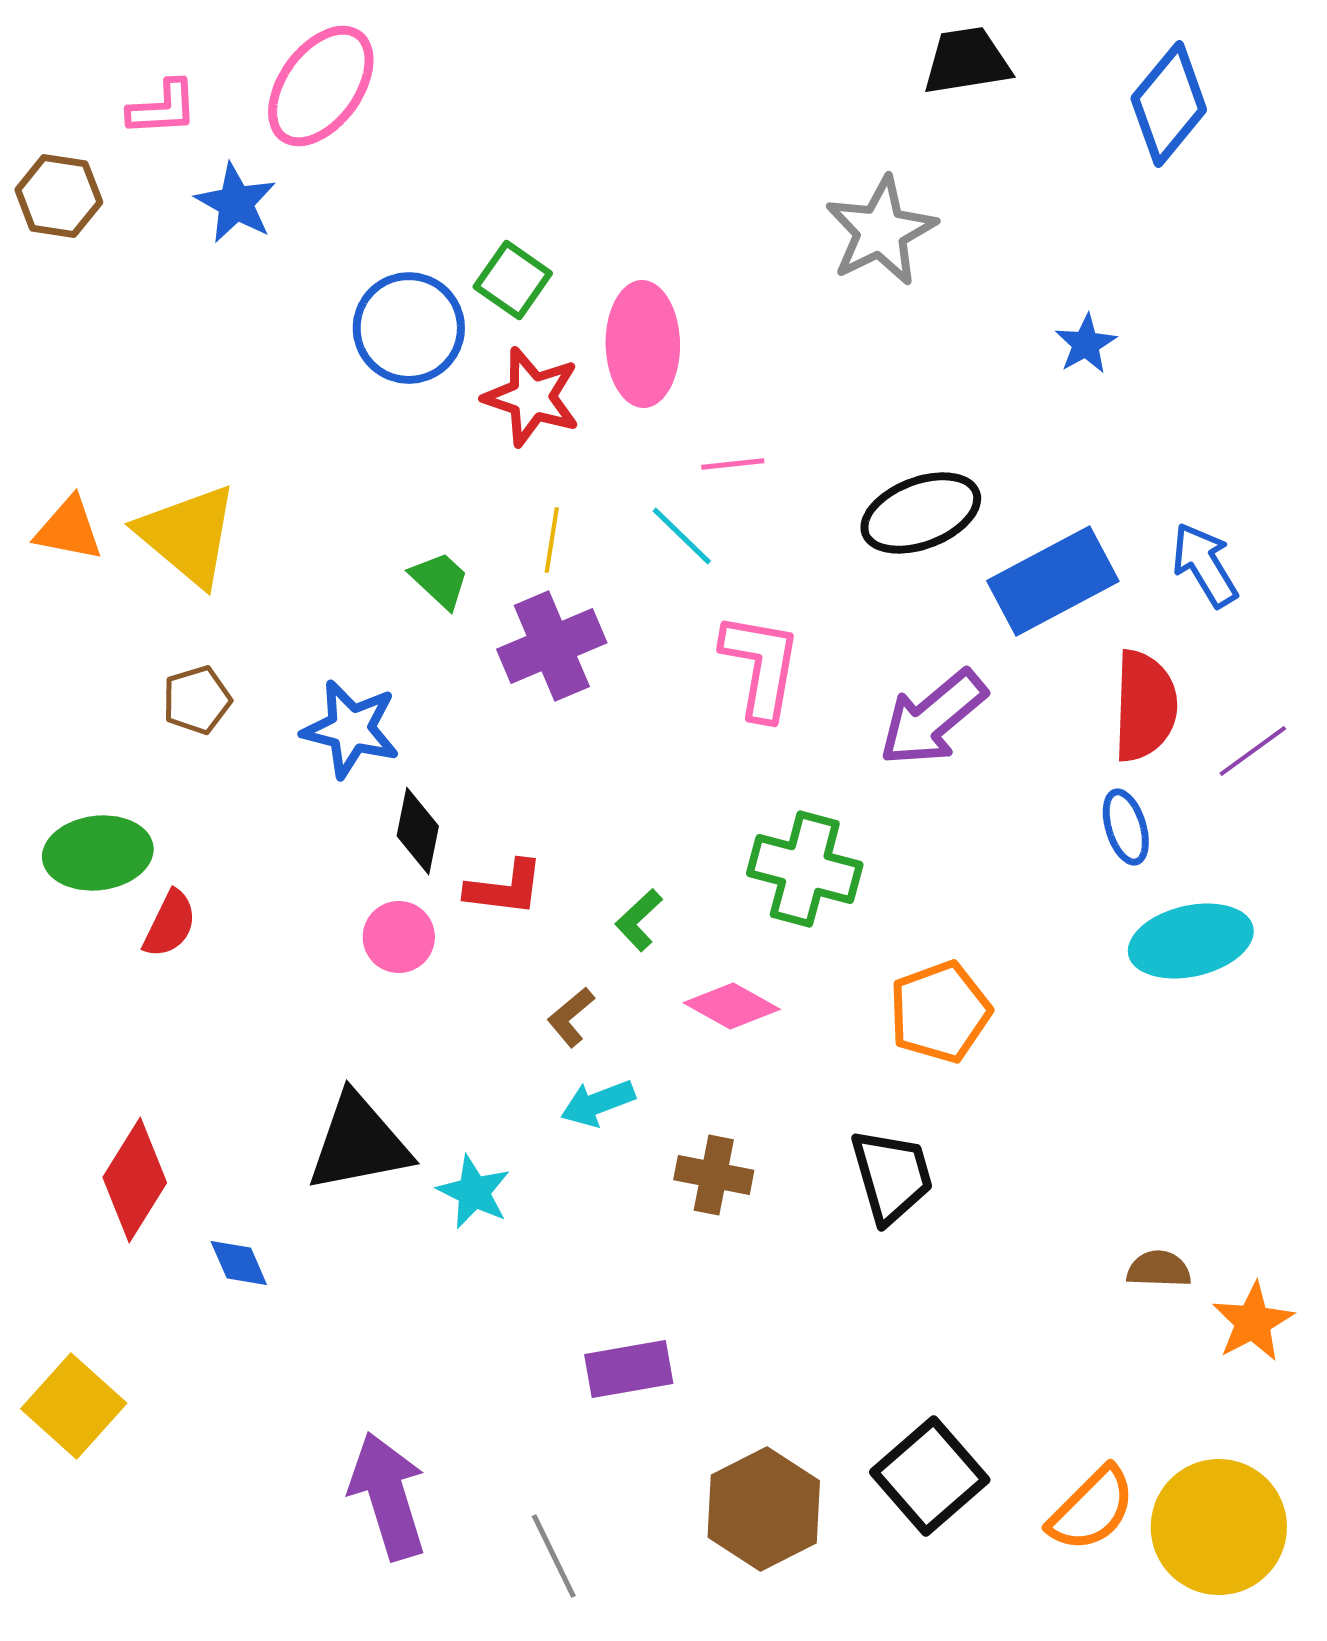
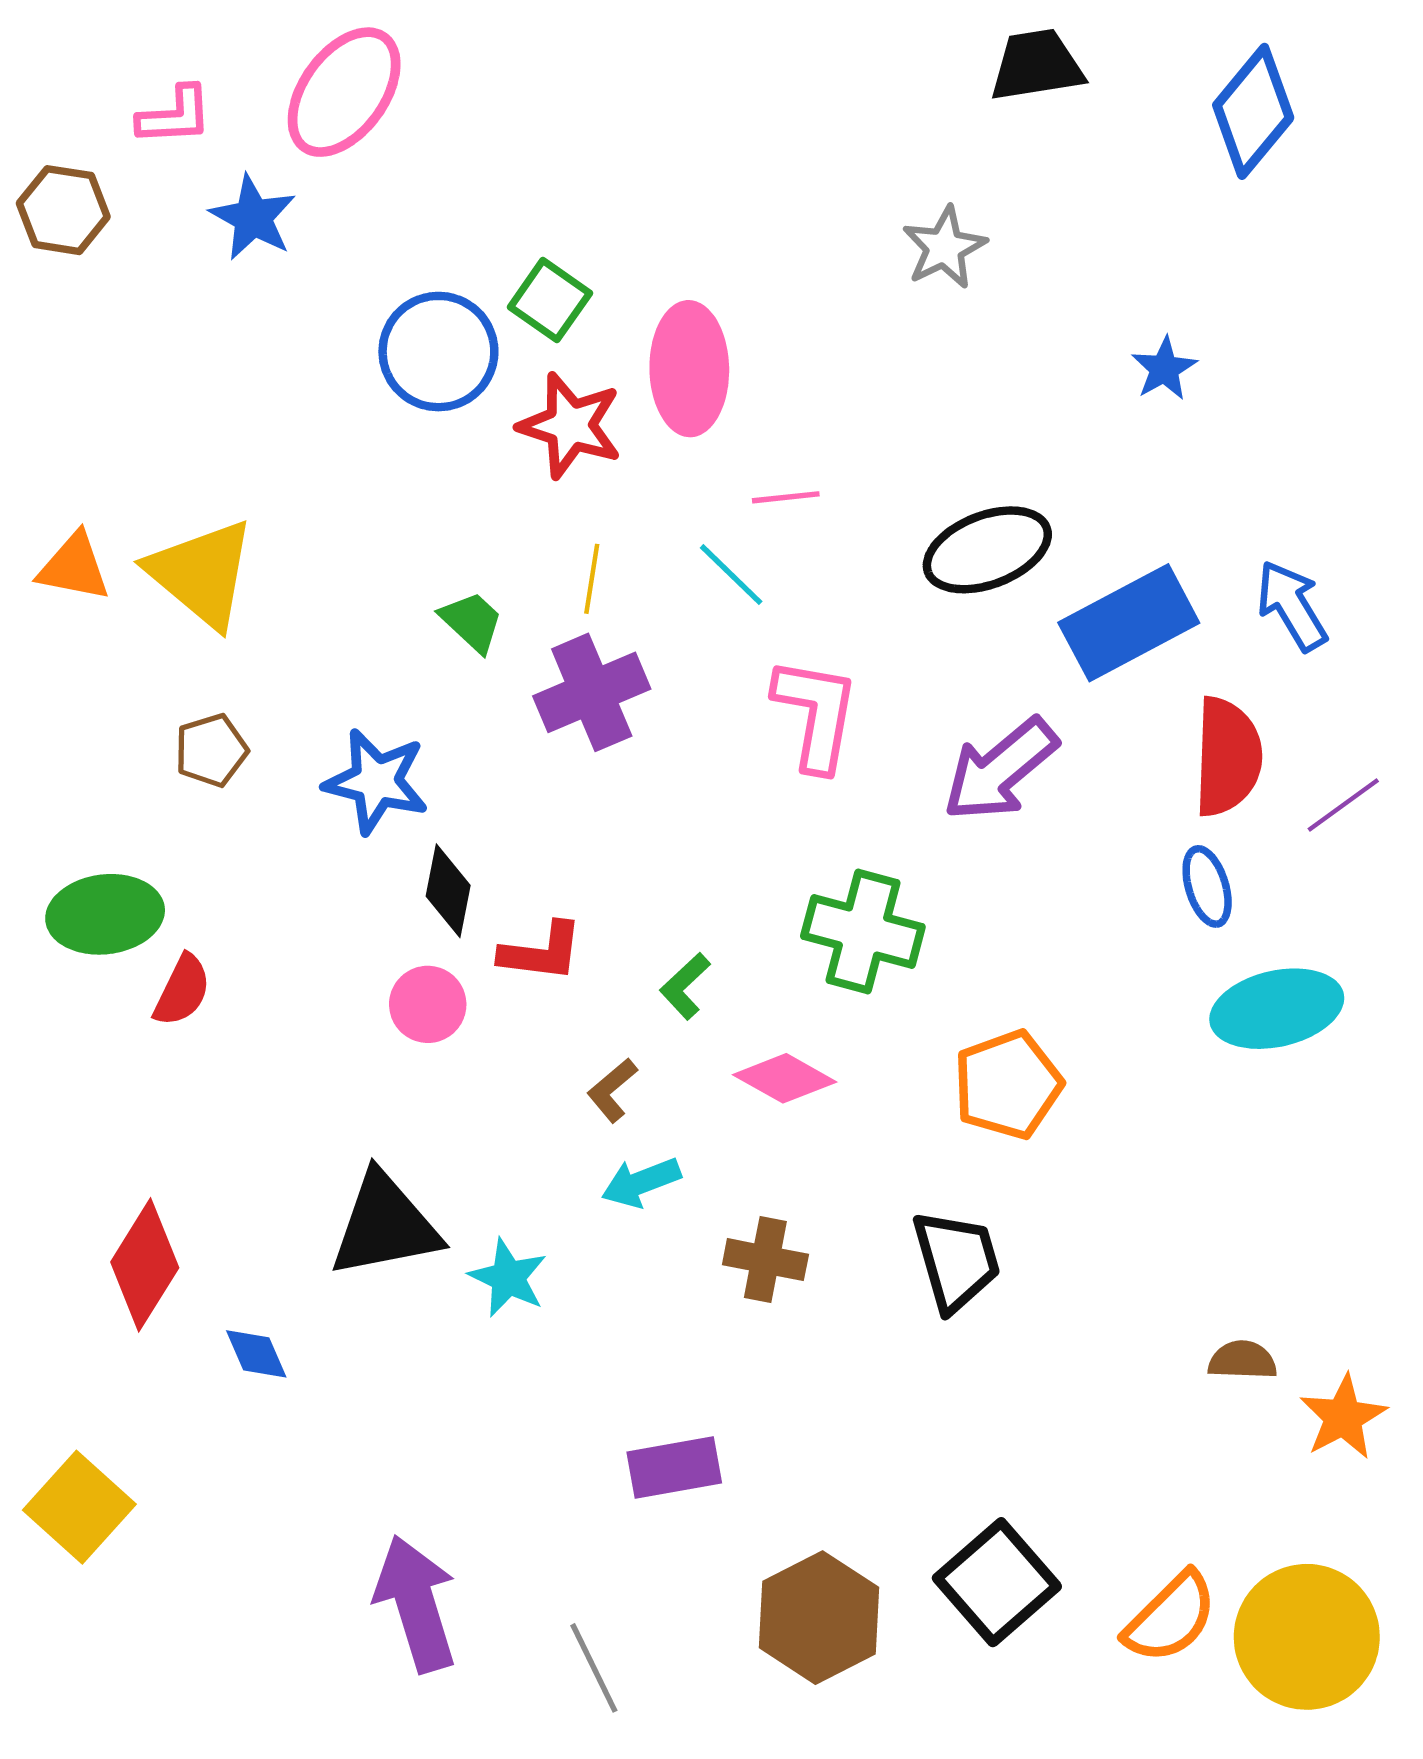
gray star: (881, 231) -> (944, 248), size x0.7

